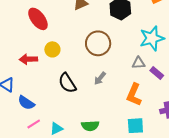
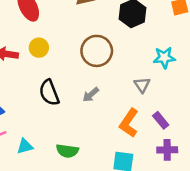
cyan star: (152, 38) -> (164, 58), size x0.7
gray triangle: (139, 63) -> (142, 85), turned 48
purple rectangle: (157, 73) -> (161, 120), moved

